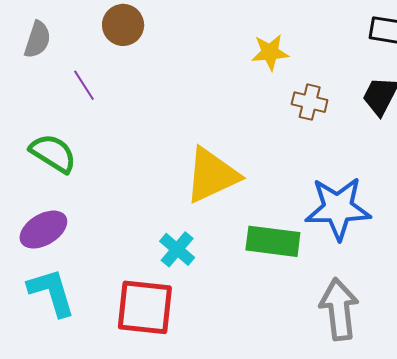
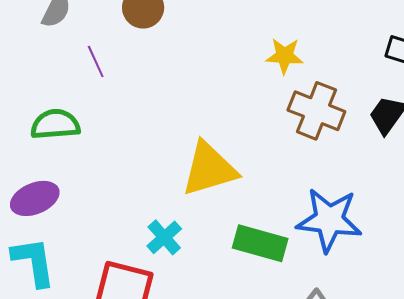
brown cross: (310, 102) -> (316, 111), size x1.6
green semicircle: (53, 153) -> (55, 124), turned -45

